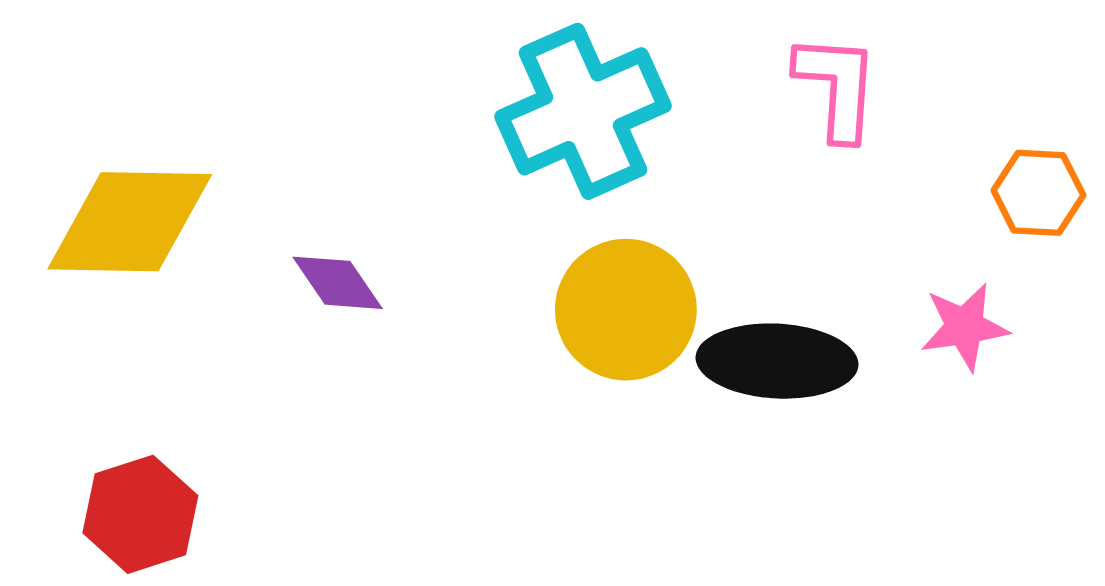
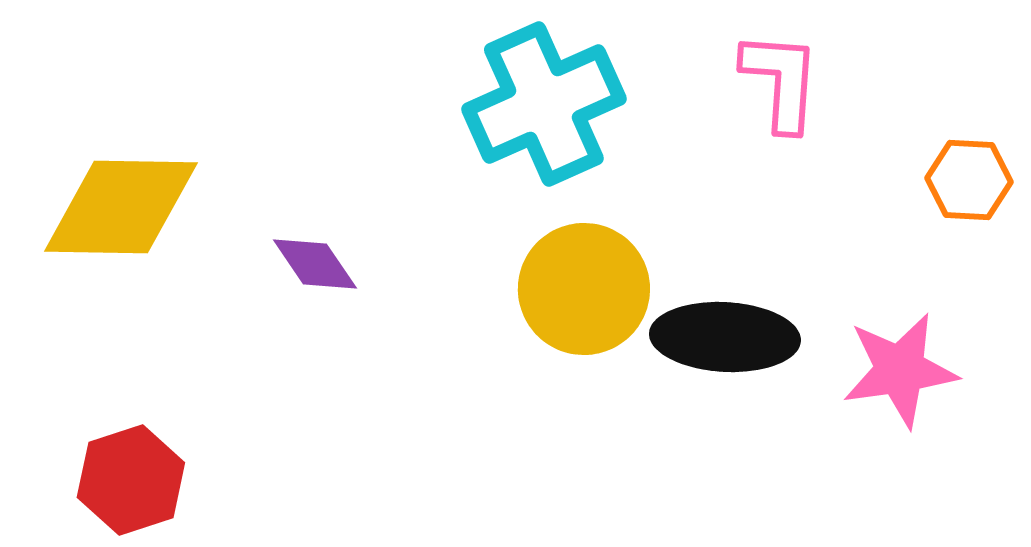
pink star: (965, 327) -> (900, 370), moved, size x1.4

